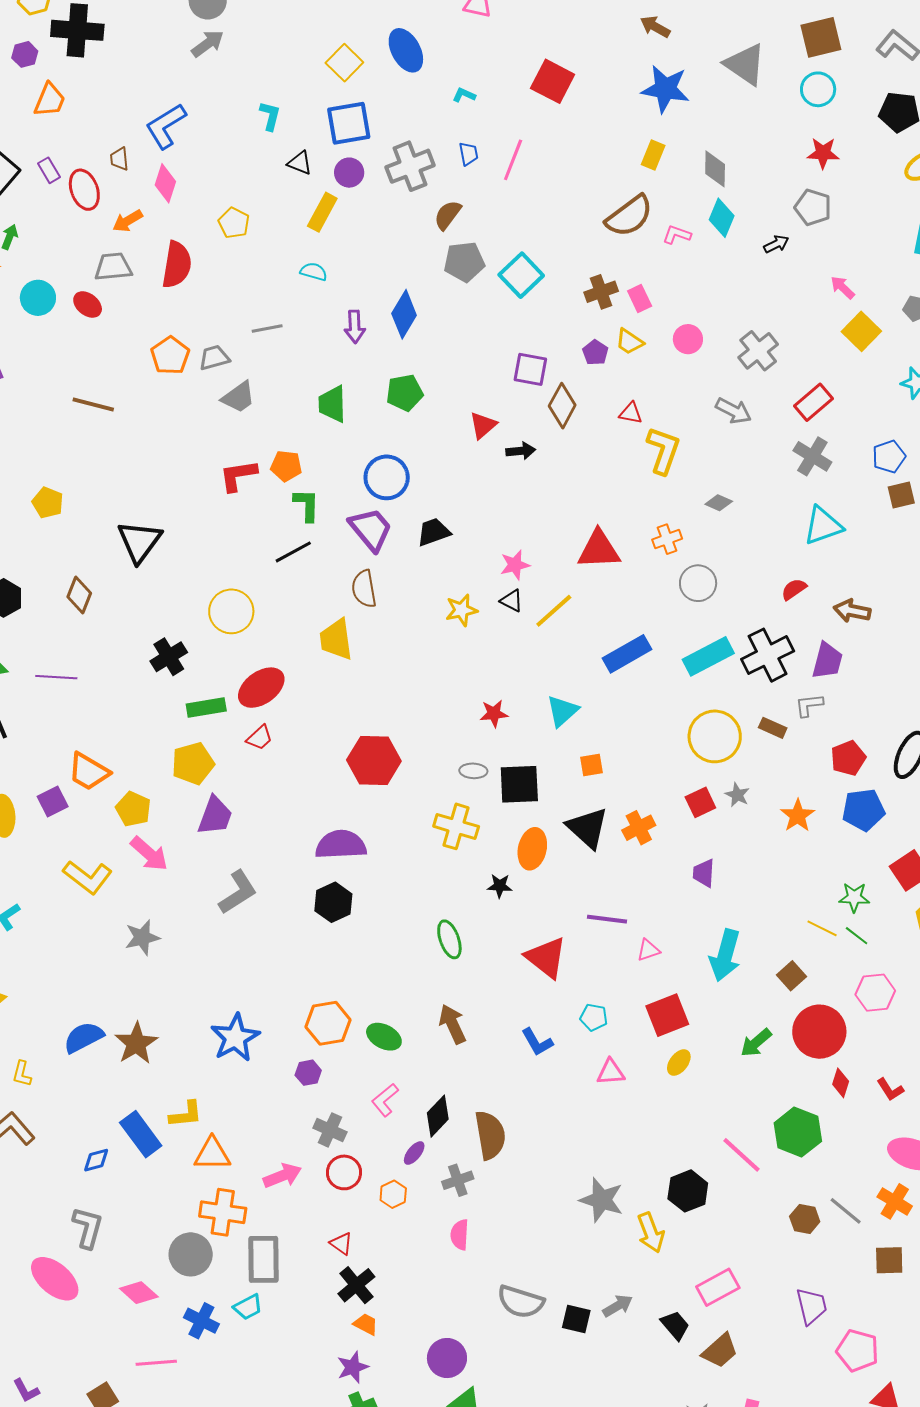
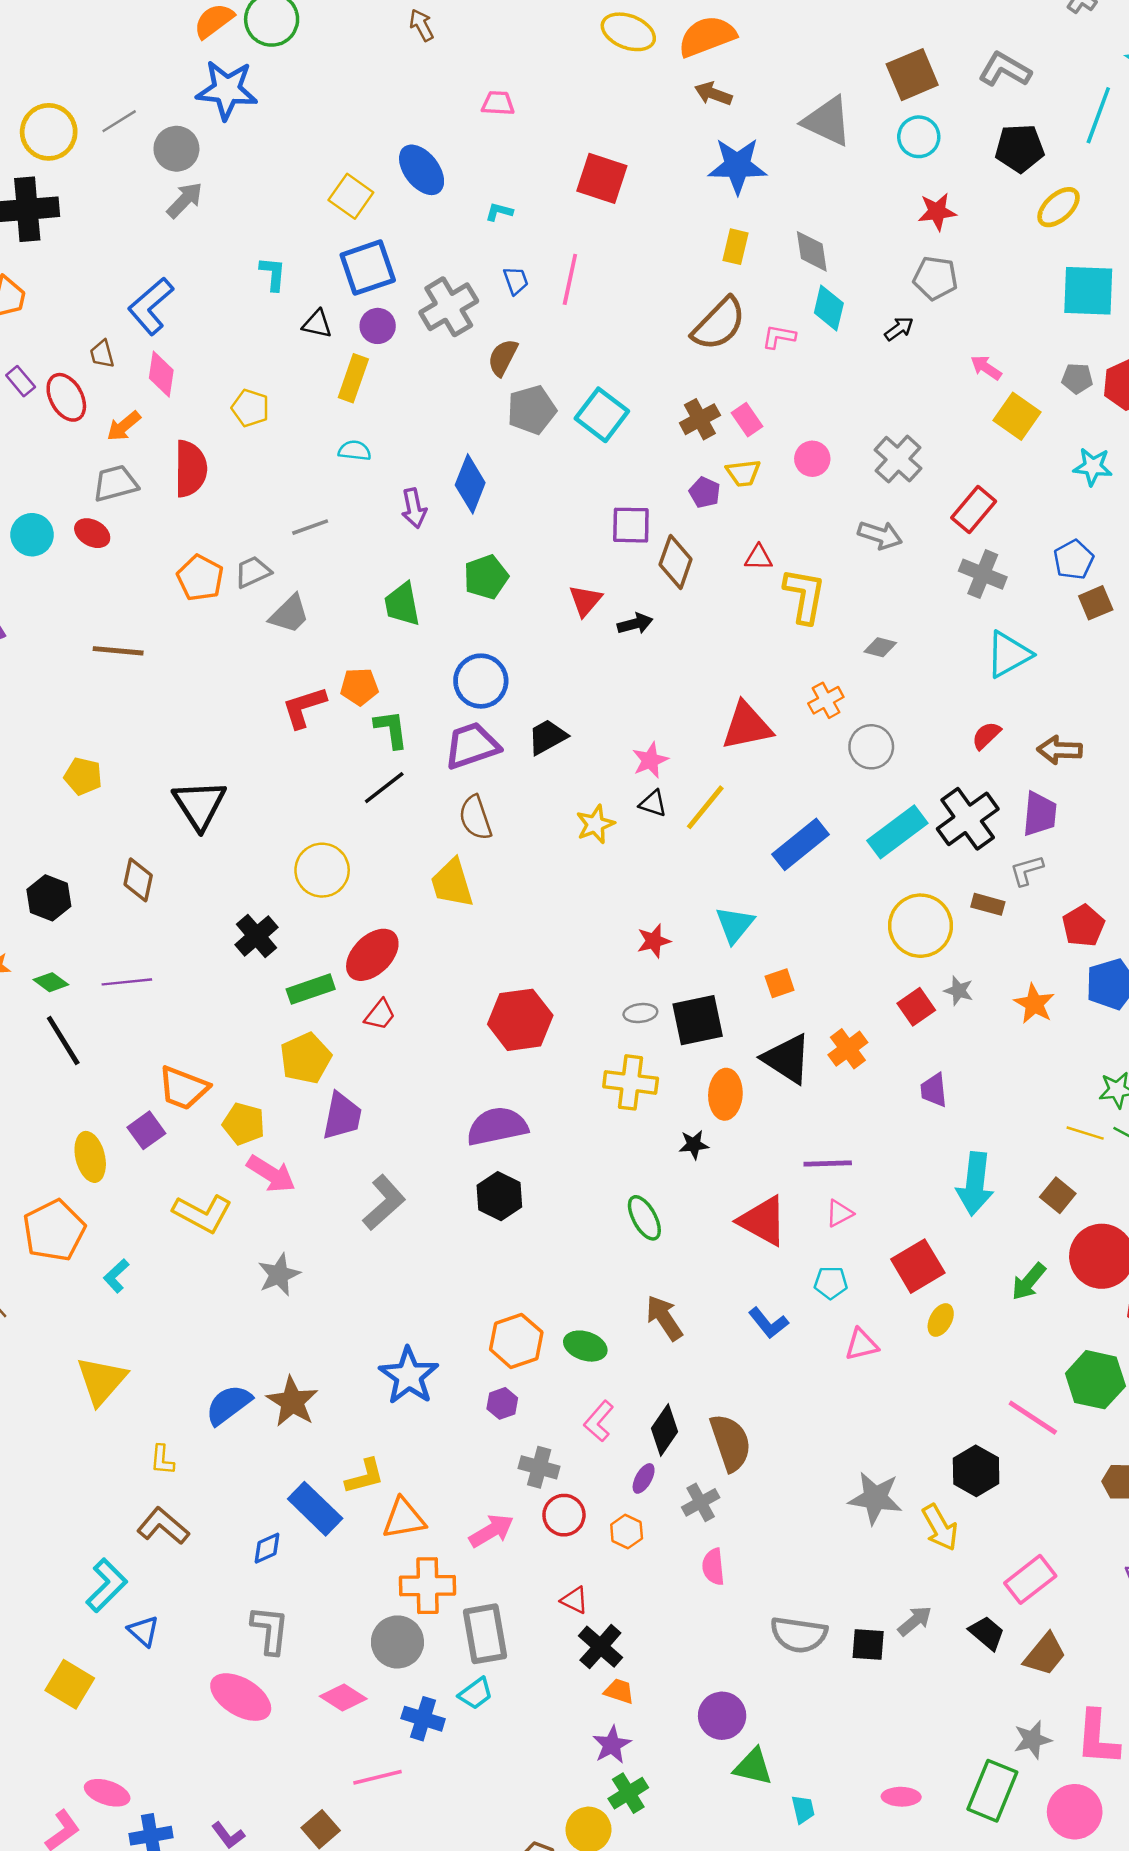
yellow trapezoid: (629, 342) -> (743, 473), turned -32
purple trapezoid: (371, 529) -> (472, 746), turned -60
pink triangle: (648, 950) -> (839, 1213), moved

